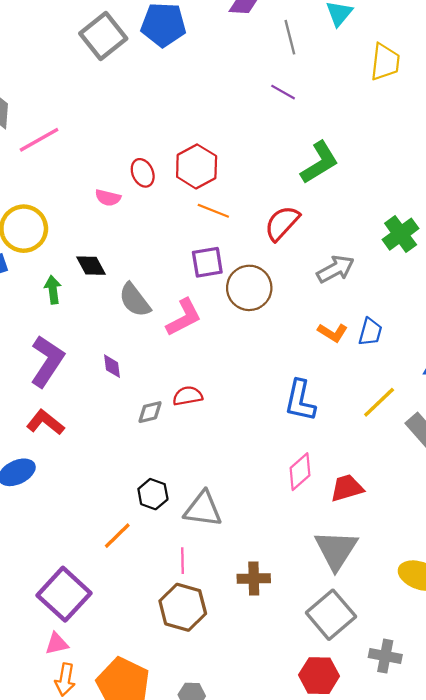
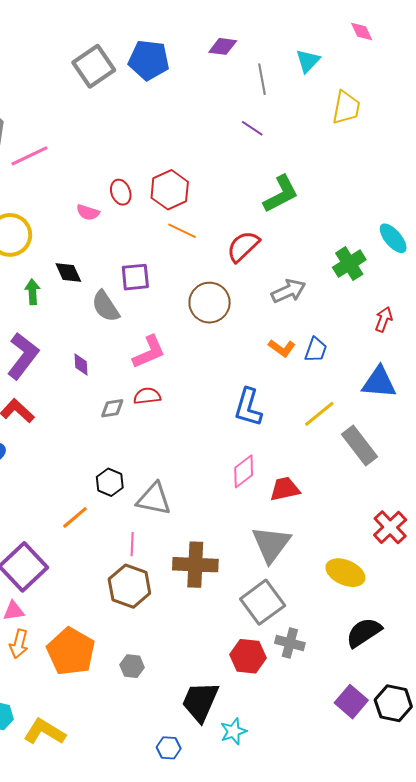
purple square: (207, 262) -> (135, 277), moved
pink L-shape: (184, 317) -> (149, 352), moved
brown cross: (254, 578) -> (195, 565), size x1.5
gray cross: (385, 656) -> (290, 643), moved

